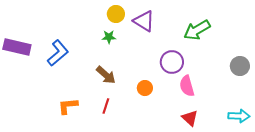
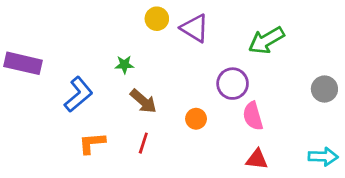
green star: (109, 37) -> (124, 65), moved
blue L-shape: (58, 53) -> (78, 94), moved
red triangle: (190, 118) -> (257, 159), turned -36

